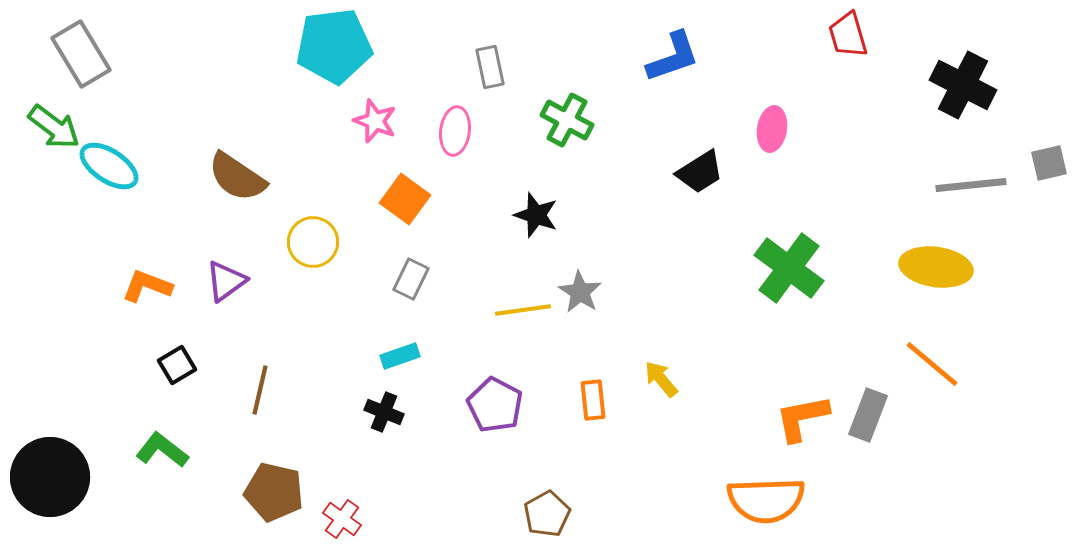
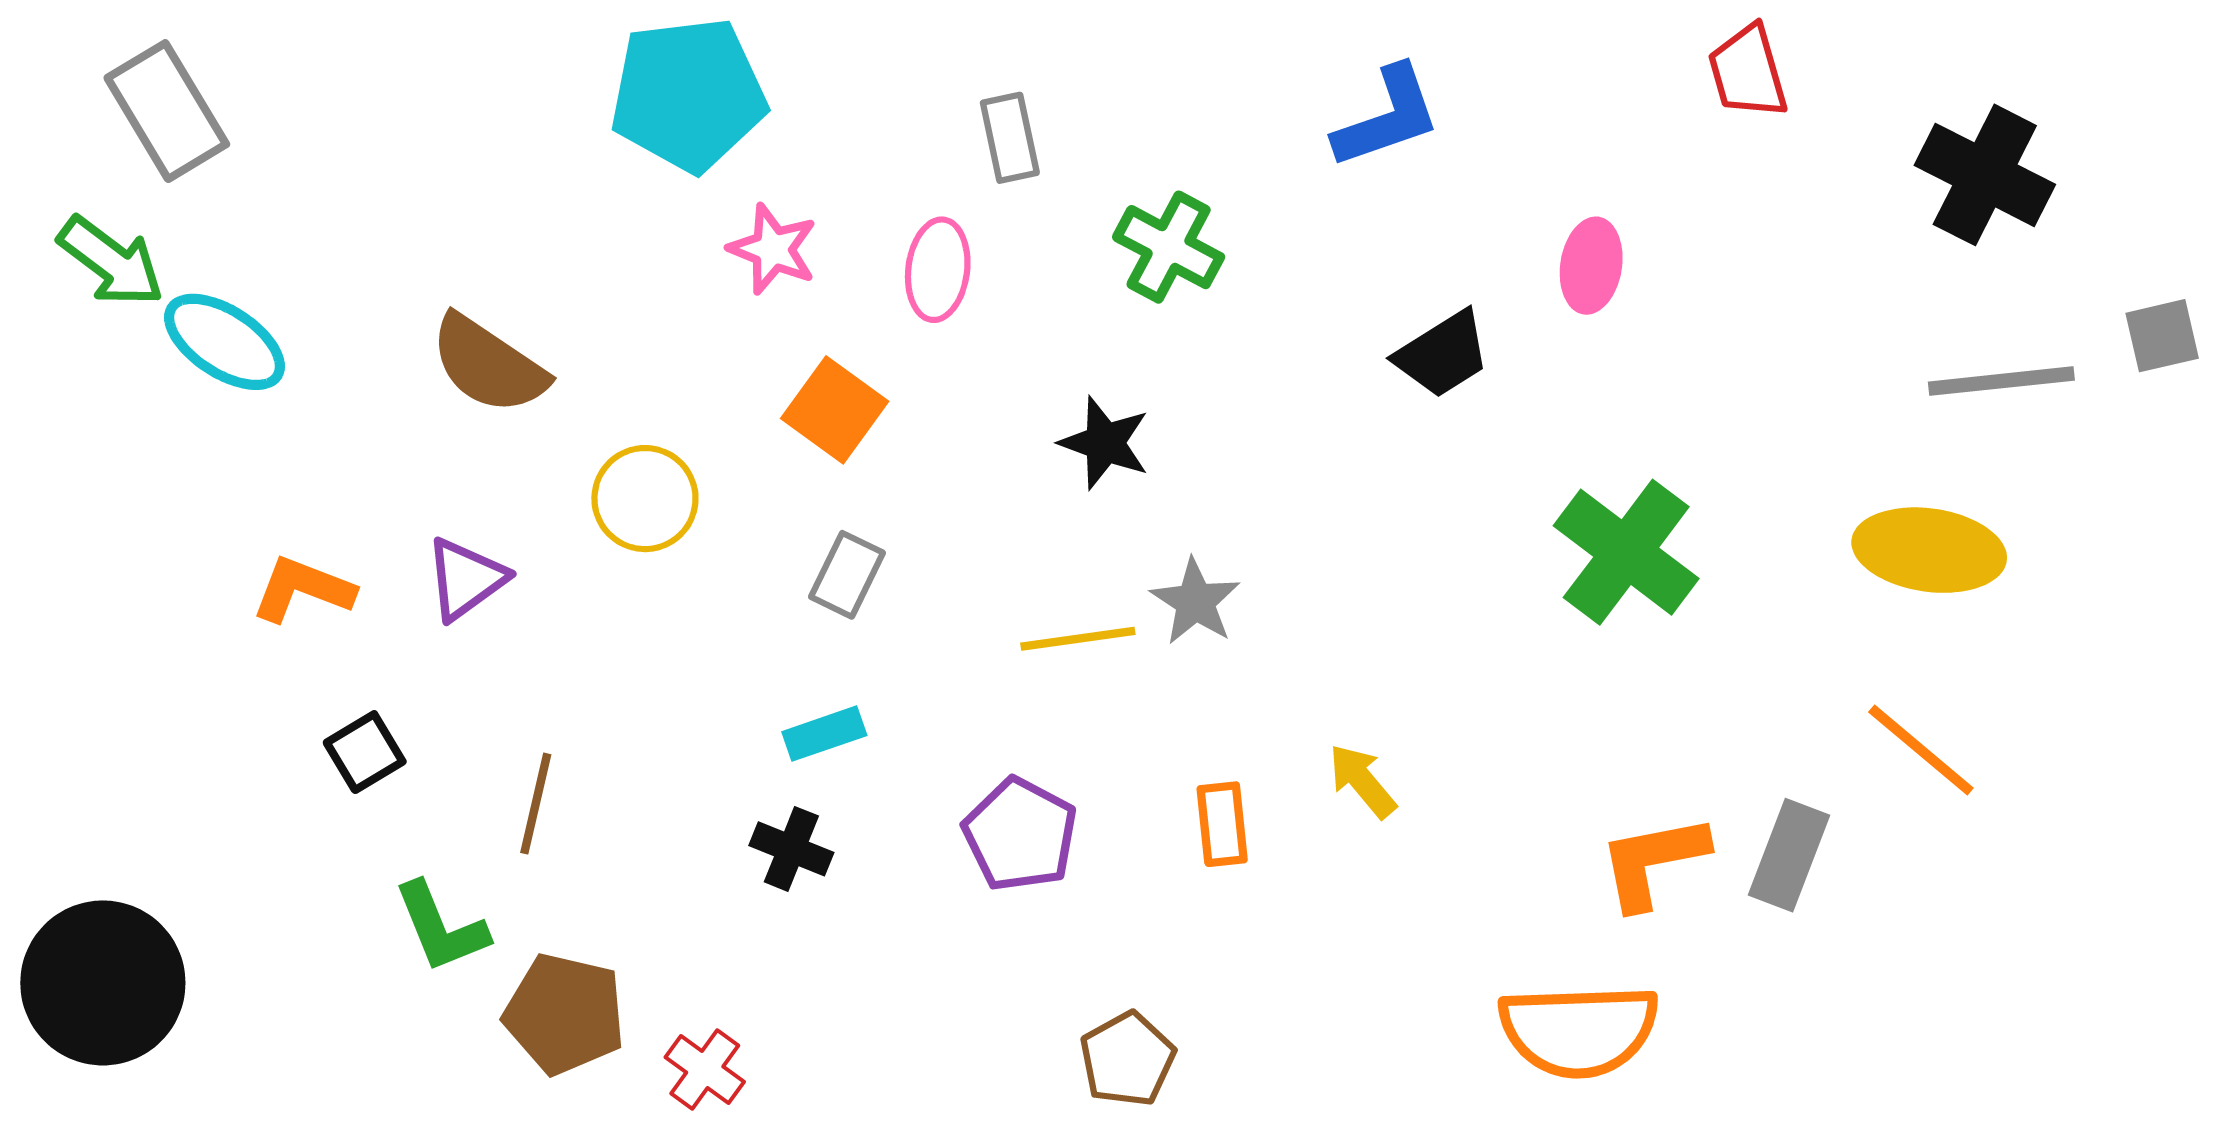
green L-shape: (162, 450) -> (441, 927), moved, turned -150

